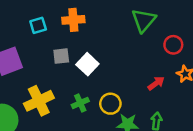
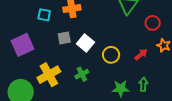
cyan square: (38, 25) -> (44, 15), turned 32
yellow circle: (110, 104) -> (111, 55), moved

